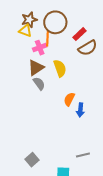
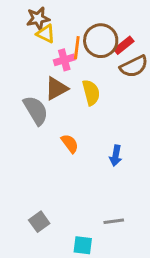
brown star: (29, 20) -> (38, 19), moved
brown circle: (55, 22) -> (101, 41), moved
gray semicircle: (39, 84) -> (36, 110), moved, size x1.5
orange semicircle: (69, 99) -> (70, 144), moved, turned 112

